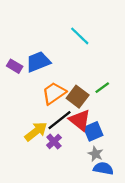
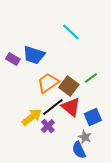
blue trapezoid: (38, 62) -> (34, 55), turned -140
blue square: (93, 131) -> (93, 117), moved
blue semicircle: (103, 168) -> (79, 150), moved, turned -126

